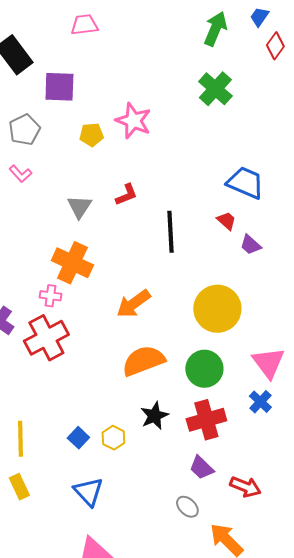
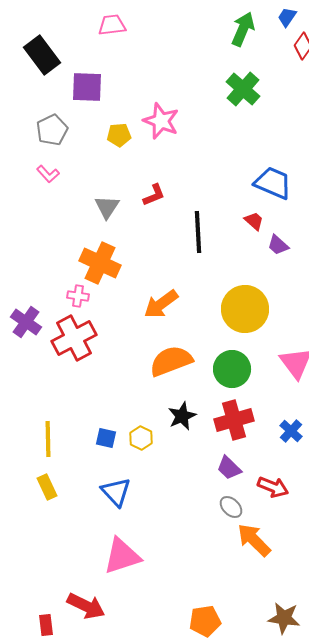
blue cross: (260, 402) -> (291, 431), moved
blue square: (78, 438) -> (106, 438), turned -30
gray ellipse: (187, 507) -> (231, 507), moved

